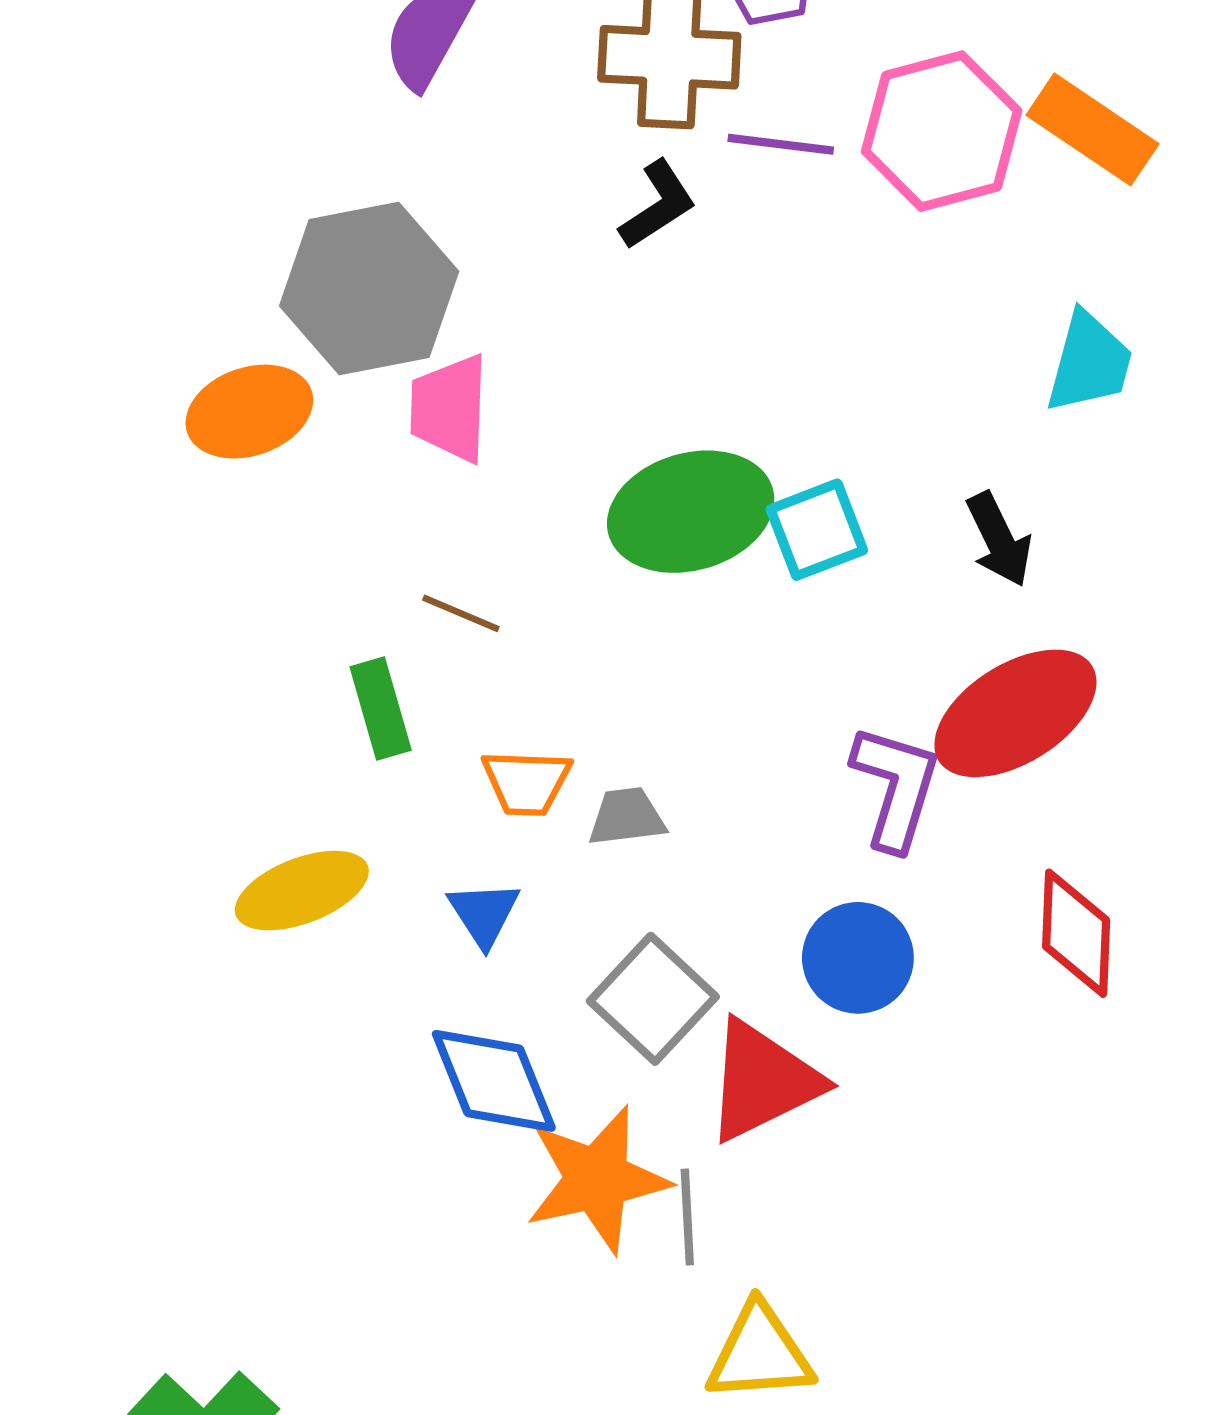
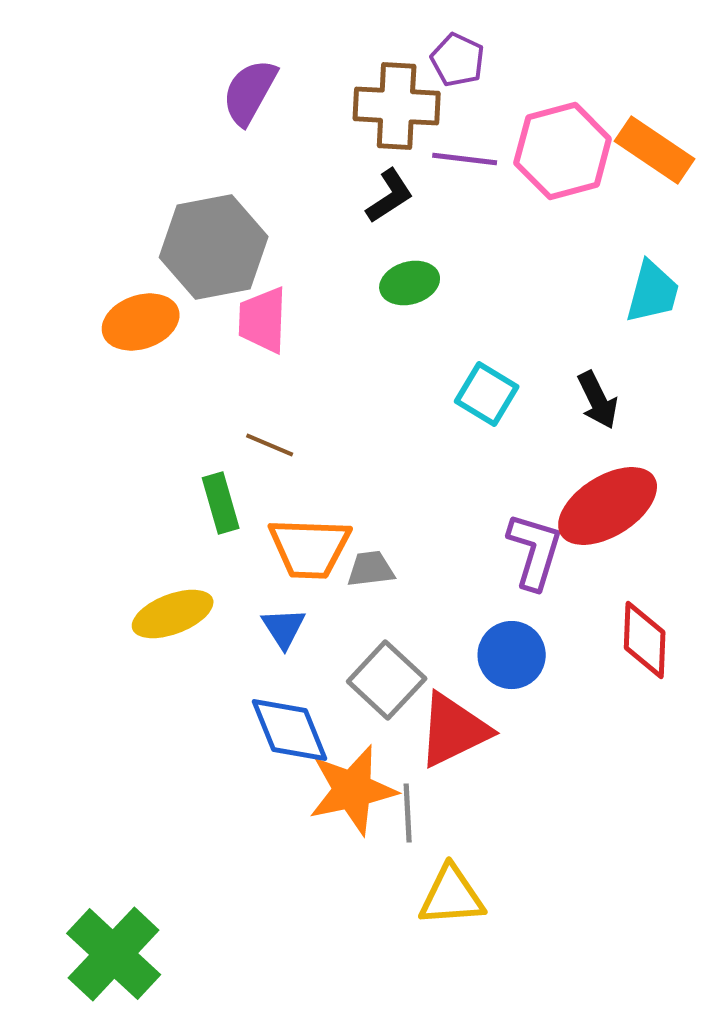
green ellipse: (691, 512) -> (410, 283), moved, size x0.6
cyan square: (817, 530) -> (487, 394), turned -38
orange trapezoid: (527, 782) -> (310, 548), size x1.5

